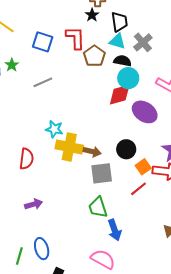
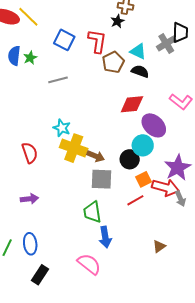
black trapezoid: (119, 22) -> (180, 33), moved
gray cross: (143, 42) -> (166, 43), moved
cyan circle: (128, 78) -> (143, 145), moved
red semicircle: (26, 159) -> (30, 153), turned -35

